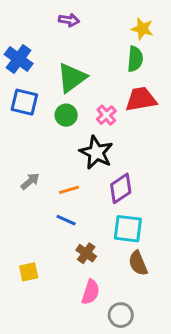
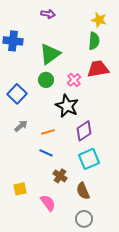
blue cross: (19, 59) -> (13, 41), turned -30
blue square: (24, 102) -> (17, 94), moved, turned 30
cyan square: (128, 229) -> (89, 159), turned -30
brown semicircle: (138, 263) -> (83, 191), moved
pink semicircle: (91, 292) -> (48, 203), moved, turned -54

